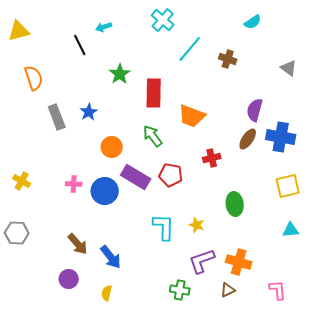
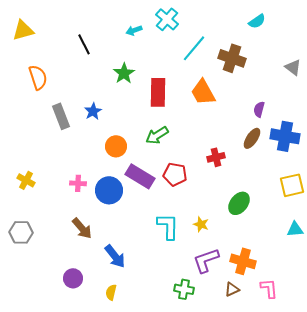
cyan arrow: (104, 27) -> (134, 30), moved
brown cross: (228, 59) -> (232, 58), size x1.5
purple semicircle: (255, 110) -> (259, 109), size x0.7
orange trapezoid: (192, 116) -> (203, 92), moved, turned 40
green arrow: (153, 136) -> (157, 135), turned -85
green ellipse: (235, 204) -> (239, 203), turned 45
brown arrow: (78, 244) -> (82, 228), moved
pink L-shape: (278, 290) -> (269, 288), moved

